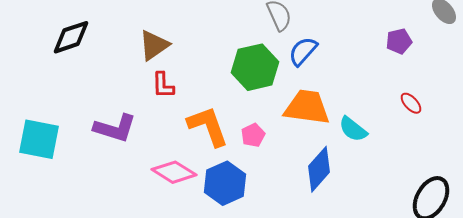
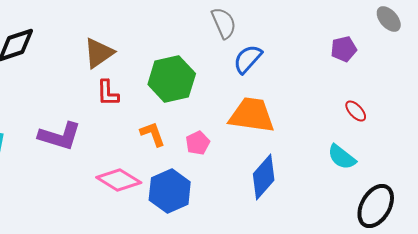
green hexagon: (255, 67) -> (172, 79), moved
orange L-shape: (208, 126) -> (153, 134), size x0.6
cyan semicircle: (353, 129) -> (342, 157), moved

